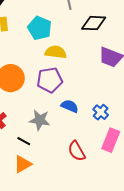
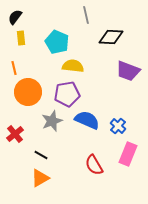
blue semicircle: (70, 106) -> (87, 120), size x1.4
gray star: (40, 120) -> (52, 121), moved, turned -30

